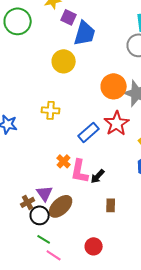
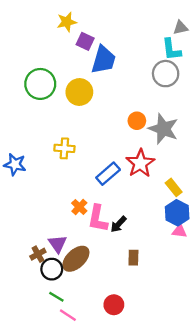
green circle: (18, 21) -> (40, 84), moved
orange circle: (114, 86) -> (137, 121), size x0.6

